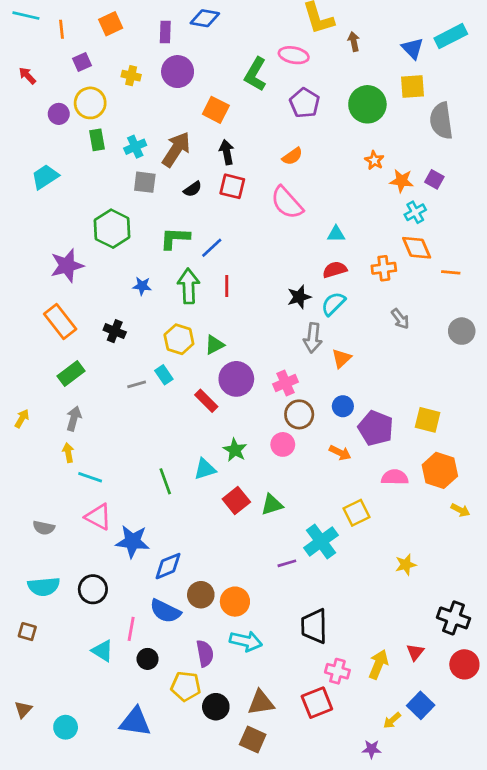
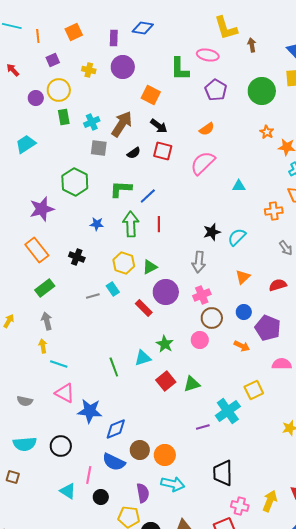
green L-shape: (255, 74) -> (180, 69), turned -30
black arrow: (227, 152) -> (159, 126), turned 138
pink semicircle: (287, 203) -> (203, 163), turned 88
red semicircle: (335, 270) -> (278, 285), moved
gray arrow: (313, 338) -> (199, 262), moved
gray arrow: (74, 419) -> (47, 321), turned -30

